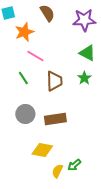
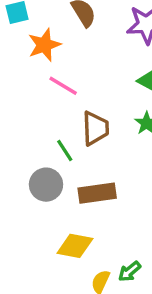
green line: (23, 78) -> (65, 150), moved

